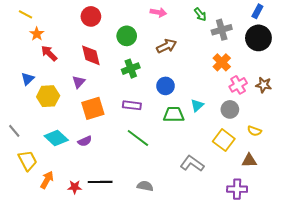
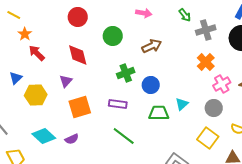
green cross: (131, 69) -> (126, 73), moved

